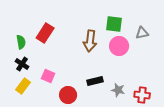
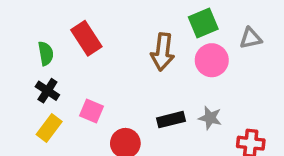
green square: (114, 24) -> (203, 23), turned -30
red rectangle: (45, 33) -> (86, 38), turned -66
gray star: (118, 90) -> (210, 118), moved

